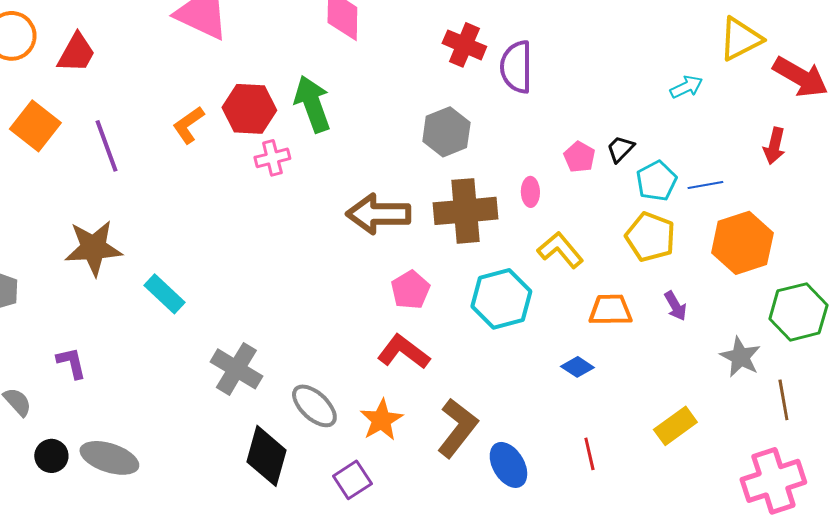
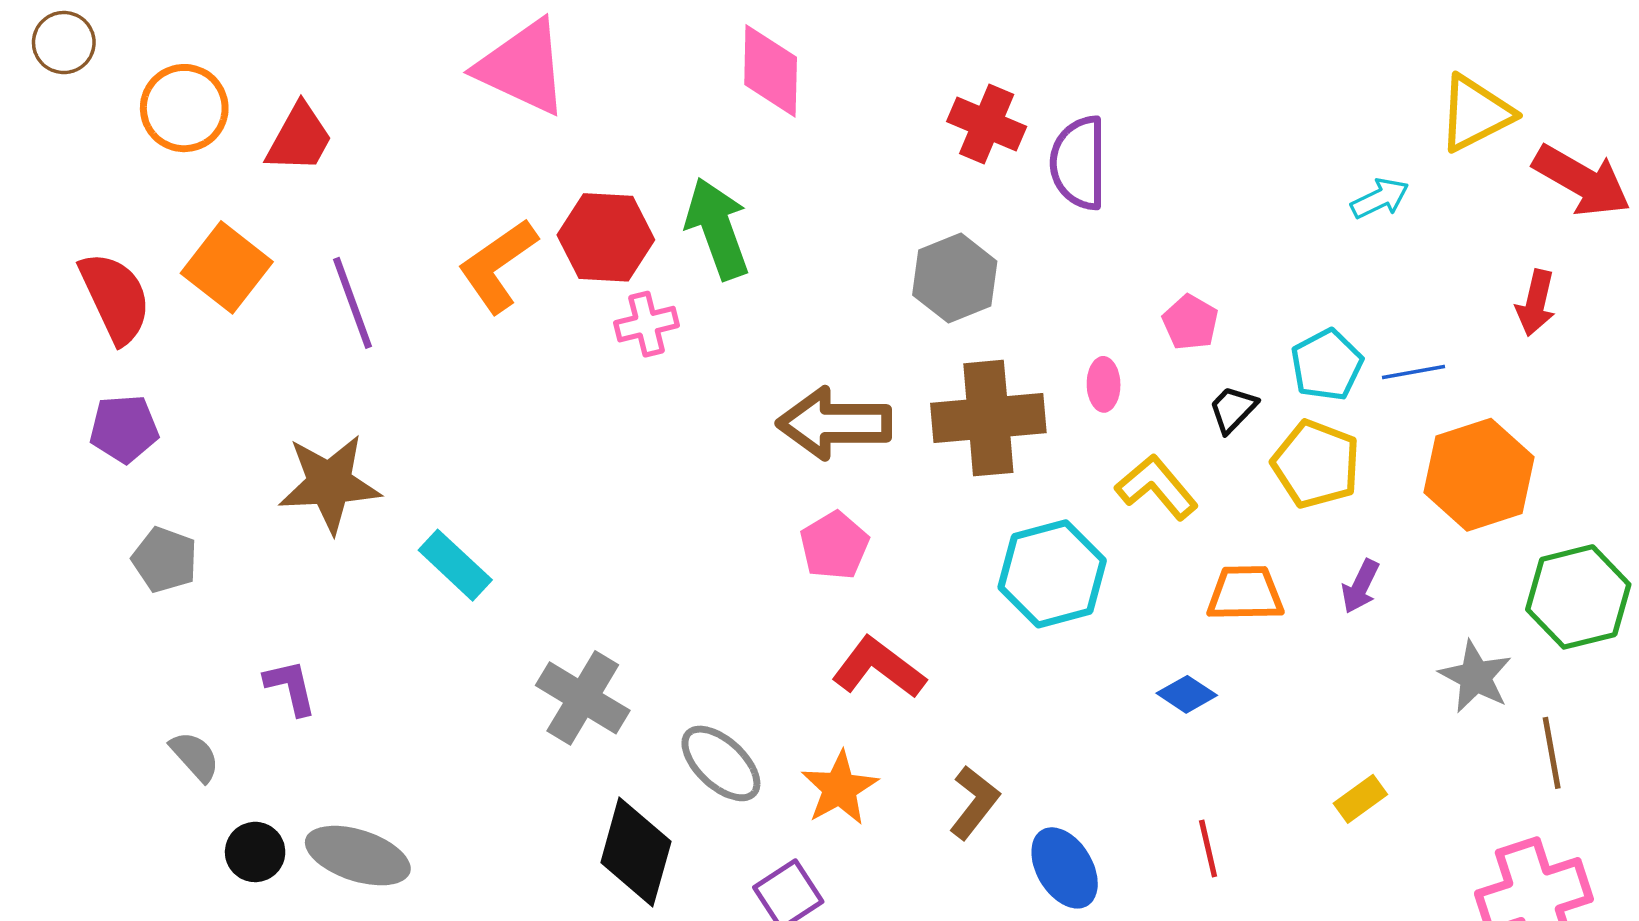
orange L-shape: (188, 125) -> (498, 266), size x1.4
black trapezoid: (620, 149) -> (1233, 409), moved
pink pentagon: (410, 290) -> (834, 546), moved
purple arrow: (675, 306) -> (1360, 586), turned 56
yellow rectangle: (675, 426) -> (1360, 799), size x0.7
brown L-shape: (457, 428) -> (974, 802), size x0.7

